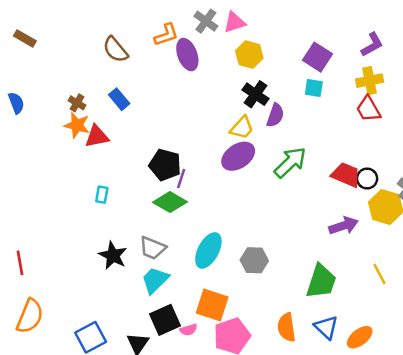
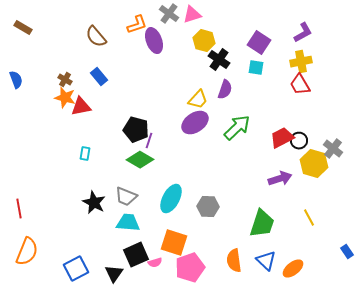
black cross: (256, 94) -> (219, 60), moved
red trapezoid: (346, 175) -> (282, 138), turned -50
cyan trapezoid: (155, 280) -> (128, 223), turned 50

